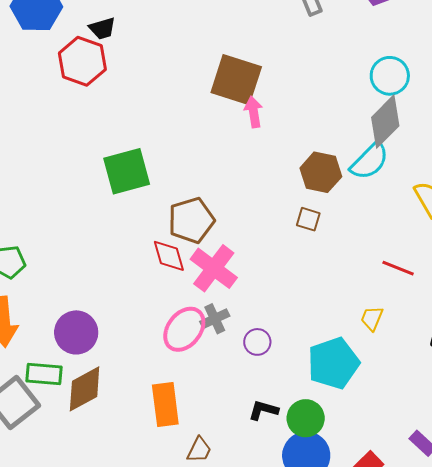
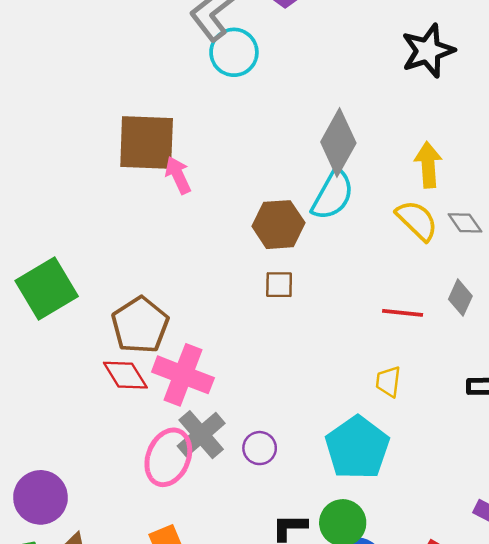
cyan circle: (390, 76) -> (234, 52), moved
gray cross: (215, 319) -> (201, 435), size x1.4

